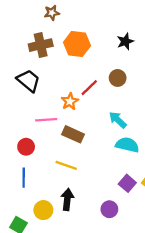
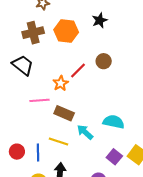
black star: (125, 41) -> (100, 20), moved
cyan arrow: (118, 120) -> (85, 132), moved
red circle: (26, 147) -> (17, 152), moved
blue line: (24, 178) -> (38, 153), moved

